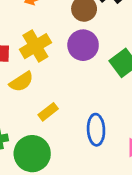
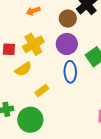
blue ellipse: (96, 130) -> (70, 72), moved

